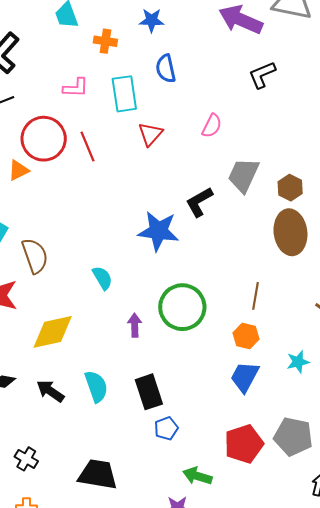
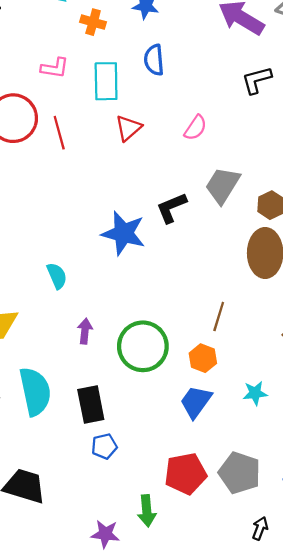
green circle: (182, 307) -> (143, 346), moved
cyan semicircle: (96, 386) -> (35, 391), size x1.4
green arrow: (197, 476) -> (147, 511), moved, turned -120

